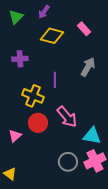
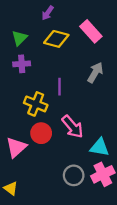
green triangle: (16, 17) -> (19, 38), moved
pink rectangle: (84, 29) -> (91, 31), size x1.5
pink triangle: (15, 136) -> (16, 147), size x1.5

